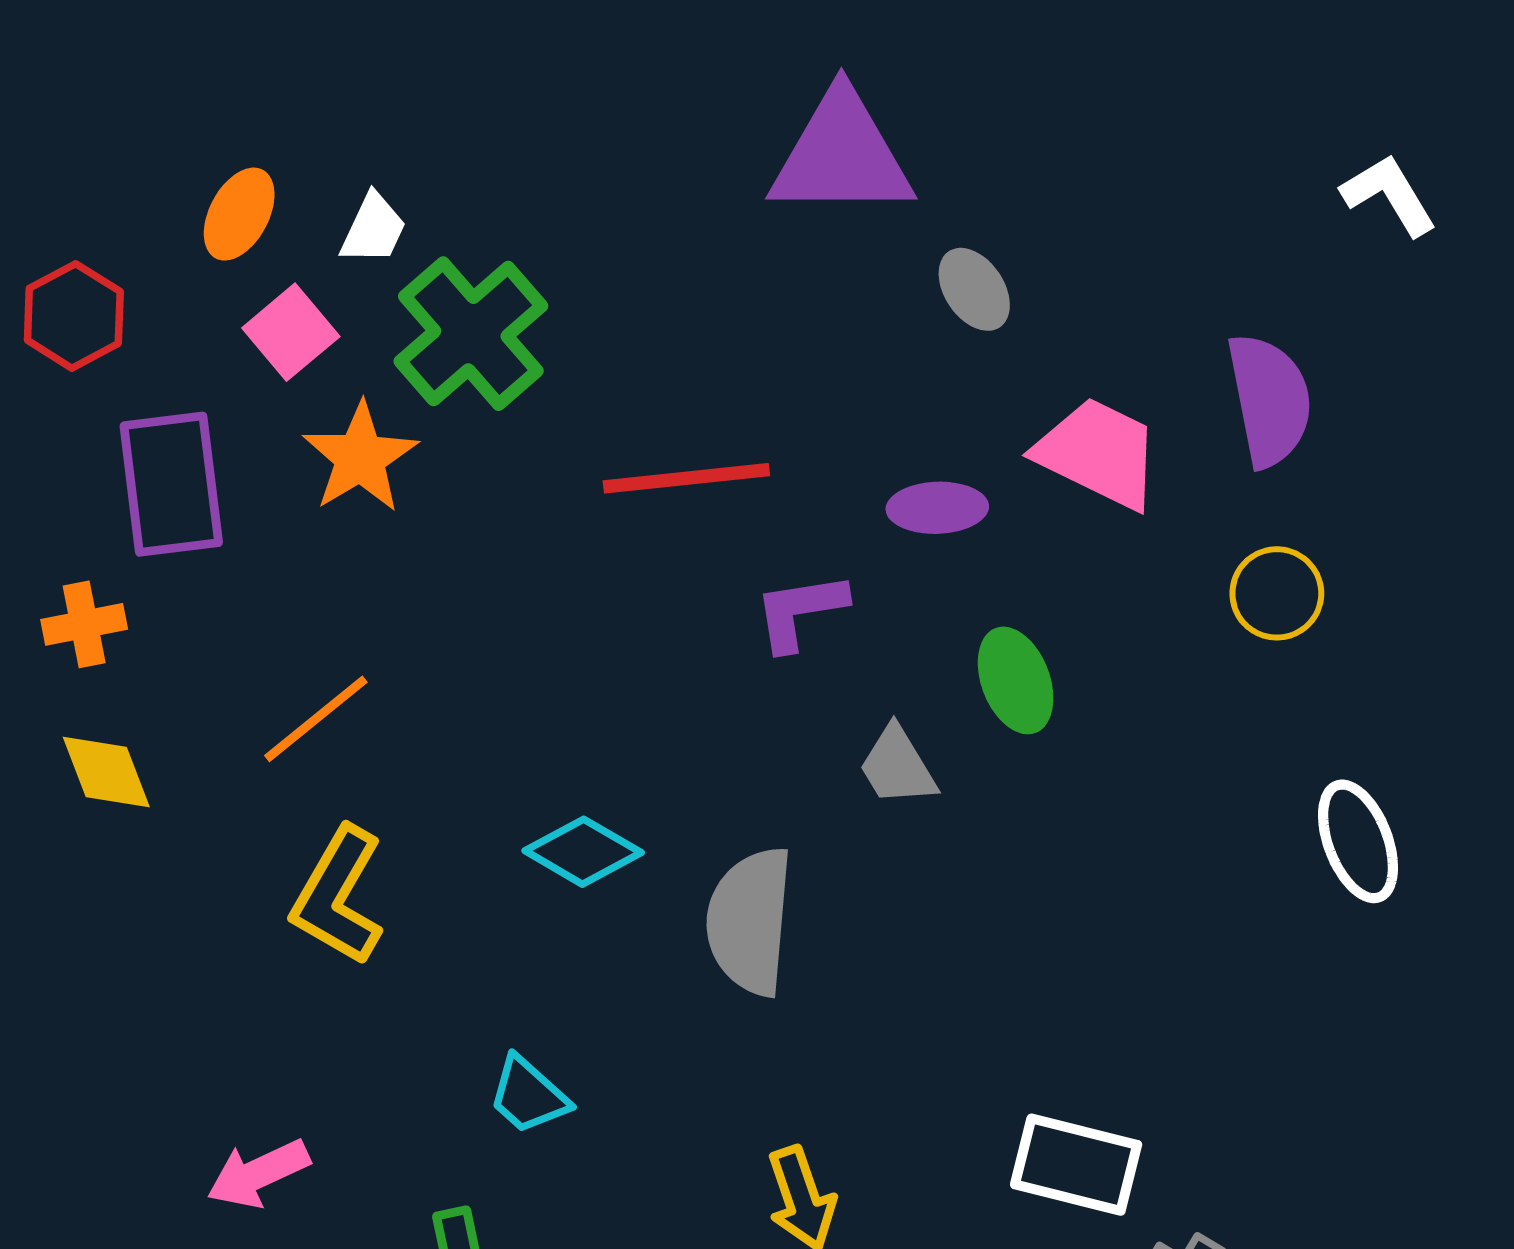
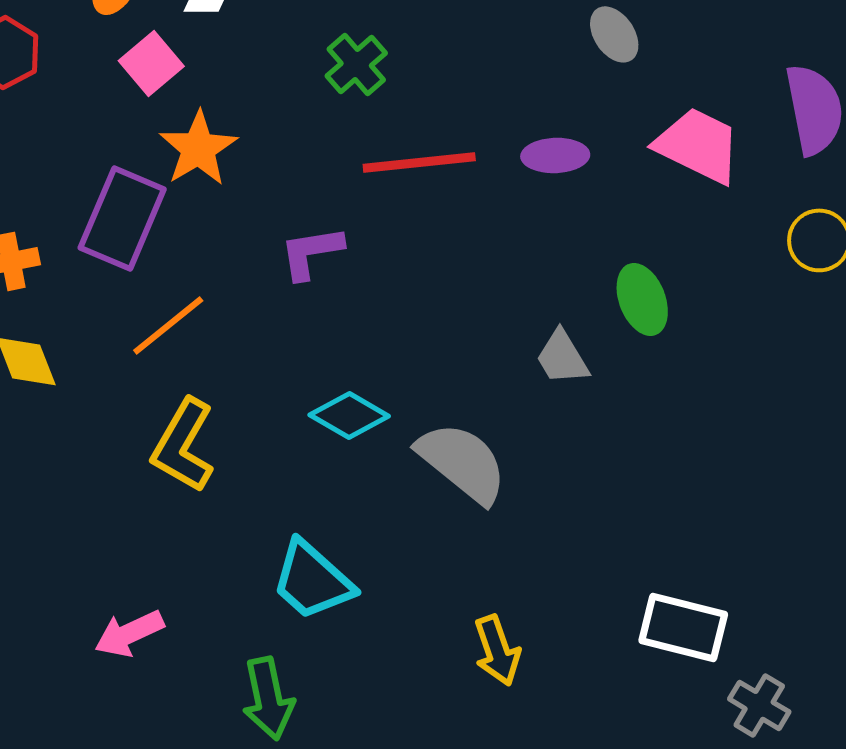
green cross: (471, 334) -> (356, 64), moved, size x0.6
purple rectangle: (171, 484) -> (122, 218), moved, turned 30
purple ellipse: (937, 508) -> (555, 155), moved
purple L-shape: (800, 611) -> (311, 252), moved
gray semicircle: (750, 921) -> (462, 462), turned 124
cyan trapezoid: (528, 1095) -> (312, 580), size x1.5

